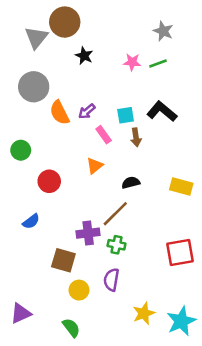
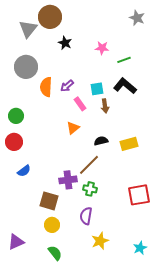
gray star: (163, 31) -> (137, 18), moved
green line: (158, 63) -> (124, 60), moved
orange semicircle: (60, 113) -> (46, 87), turned 30
red circle: (49, 181) -> (14, 142), moved
yellow rectangle: (181, 186) -> (129, 144), moved, turned -30
yellow circle: (79, 290) -> (52, 225), moved
yellow star: (144, 313) -> (100, 241), moved
cyan star: (181, 321) -> (140, 248), size x0.6

